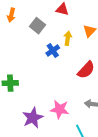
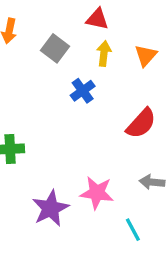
yellow arrow: (68, 38) -> (104, 54), moved

